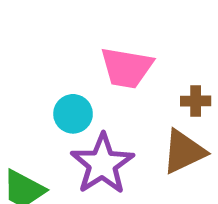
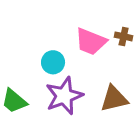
brown cross: (196, 101) -> (124, 36), moved

